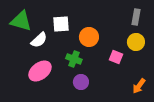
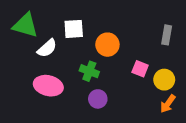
gray rectangle: (136, 17) -> (167, 35), moved
yellow circle: (136, 42) -> (164, 80), moved
pink ellipse: (40, 71) -> (48, 86), turned 50

